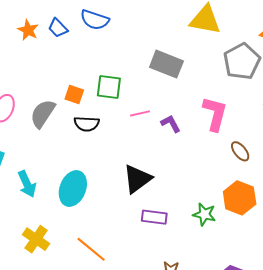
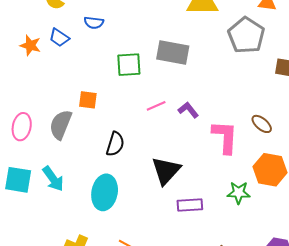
blue semicircle: (95, 20) -> (94, 23), size x0.7
green square: (109, 87) -> (129, 65), moved
pink L-shape: (215, 114) -> (225, 137), moved
black semicircle: (87, 124) -> (115, 144), moved, turned -65
cyan arrow: (27, 184) -> (53, 179), moved

